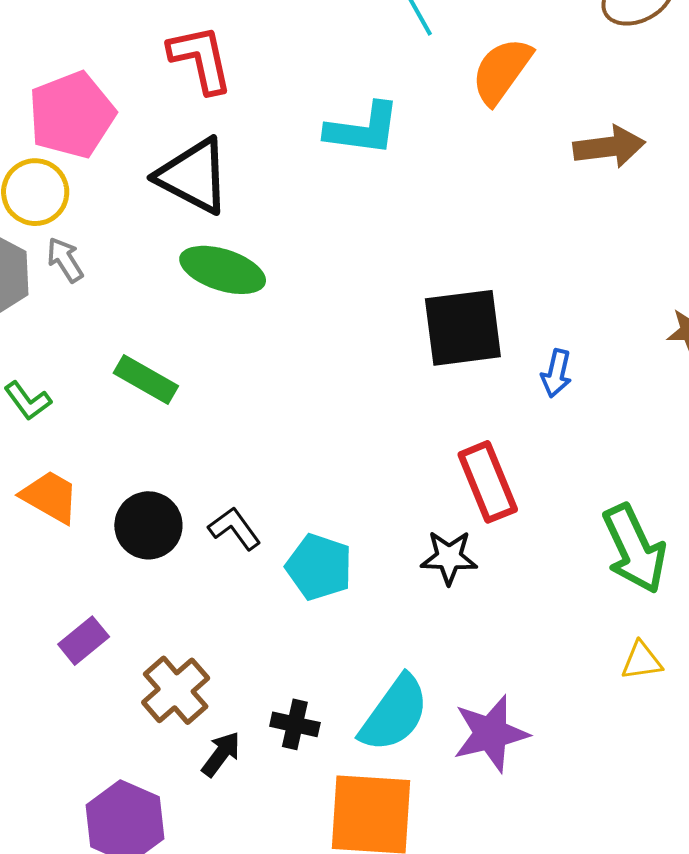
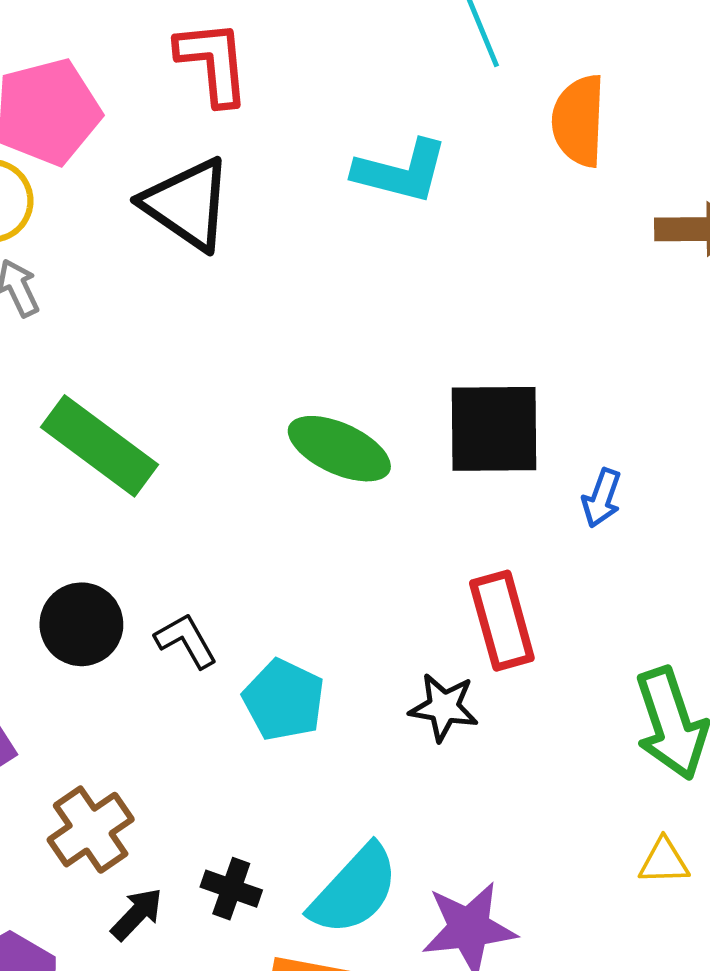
orange semicircle: (502, 71) -> (579, 121), turned -40
green ellipse: (223, 270) -> (339, 449), moved
green rectangle: (146, 380) -> (100, 446), size x1.5

